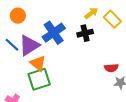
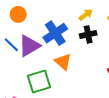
yellow arrow: (91, 13) -> (86, 15), moved
orange triangle: (38, 63) -> (63, 62), moved

